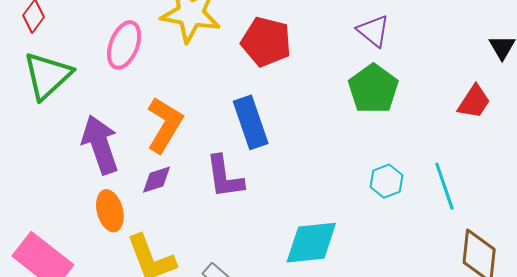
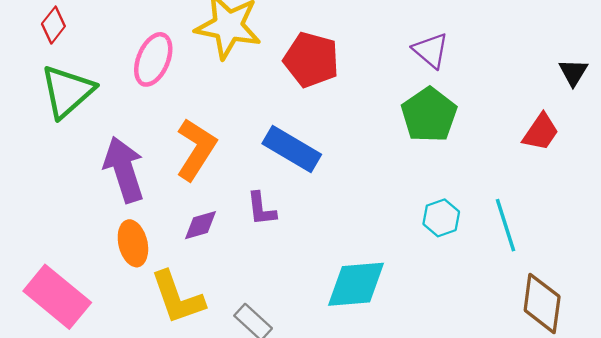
blue rectangle: (251, 122) -> (292, 149), turned -42
purple L-shape: (225, 177) -> (261, 209), size x0.7
purple diamond: (156, 180) -> (201, 225), moved

